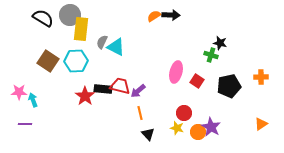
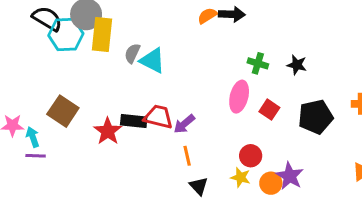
black star: (220, 43) -> (297, 65), moved
green cross: (211, 55) -> (258, 63), moved
brown square: (48, 61) -> (63, 111), moved
cyan hexagon: (76, 61) -> (66, 35), moved
purple line: (25, 124) -> (36, 156), moved

